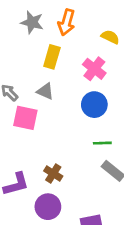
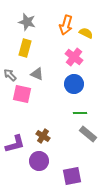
orange arrow: (66, 22) -> (66, 25), moved
yellow rectangle: (52, 57) -> (25, 48), moved

